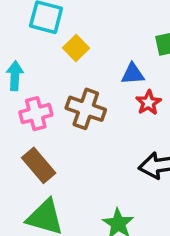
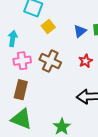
blue triangle: (133, 74) -> (80, 31), moved, turned -40
brown rectangle: (39, 165) -> (21, 90), turned 48

